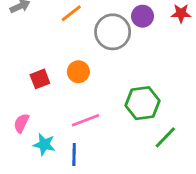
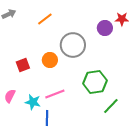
purple circle: (143, 16) -> (105, 28), moved
gray circle: (113, 32) -> (73, 45), moved
cyan star: (44, 144) -> (33, 102), moved

